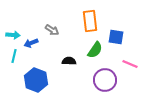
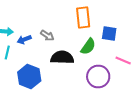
gray arrow: (52, 30) -> (47, 36), moved
black semicircle: (69, 61) -> (62, 58), size x1.6

